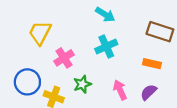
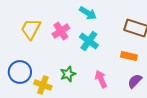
cyan cross: (106, 46) -> (89, 41), turned -30
pink cross: (64, 58) -> (61, 31), moved
purple semicircle: (149, 92) -> (135, 81), moved

